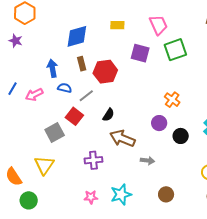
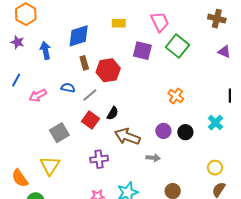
green square: (175, 50) -> (177, 46), turned -30
blue arrow: (52, 68) -> (45, 50), moved
blue line: (12, 89) -> (16, 80), moved
red square: (74, 116) -> (91, 120), moved
purple circle: (159, 123) -> (163, 131), moved

